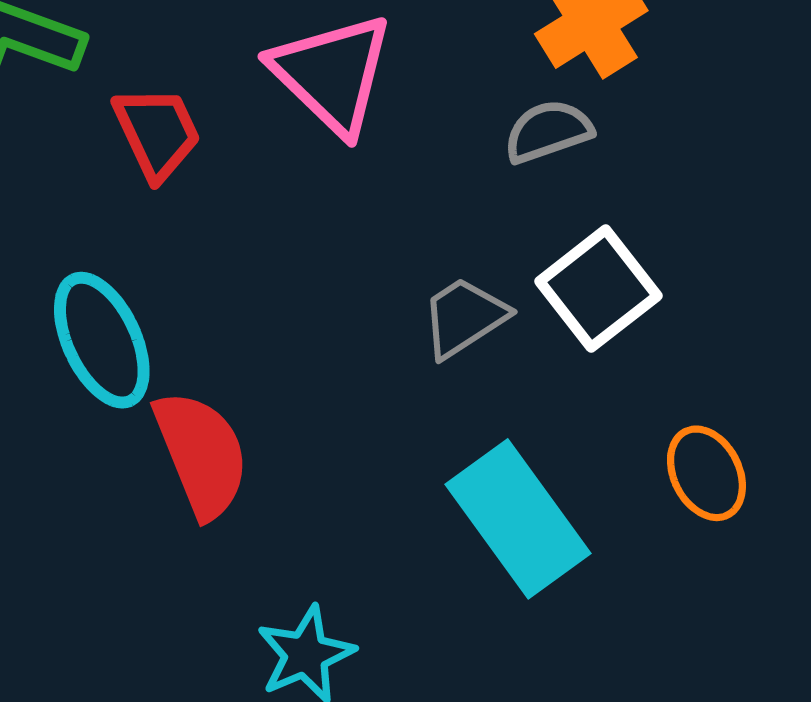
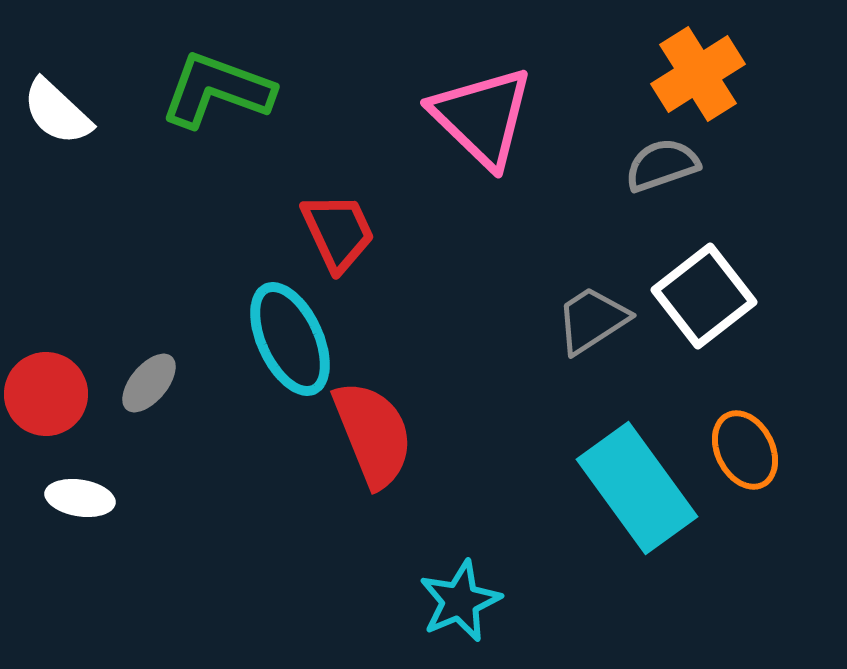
red trapezoid: (157, 133) -> (338, 232), moved
orange ellipse: (706, 473) -> (745, 450), moved

